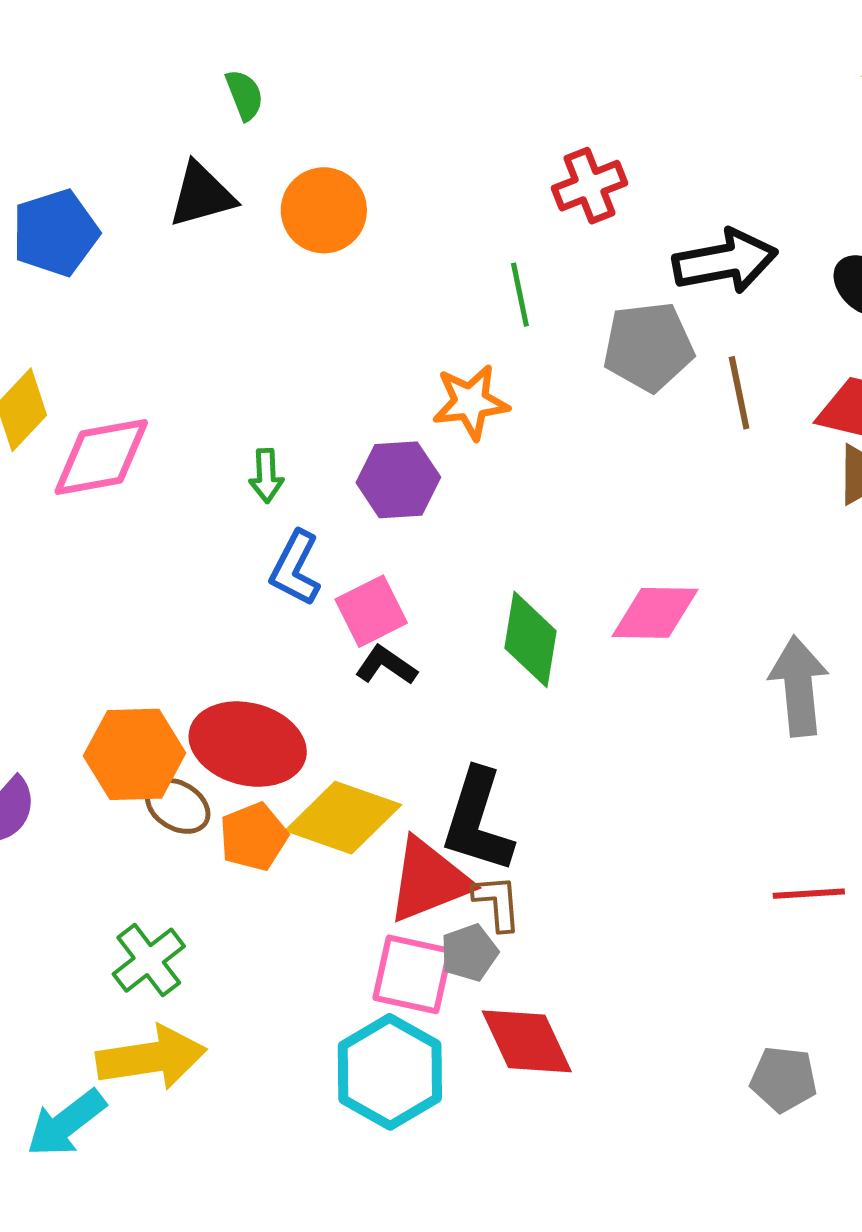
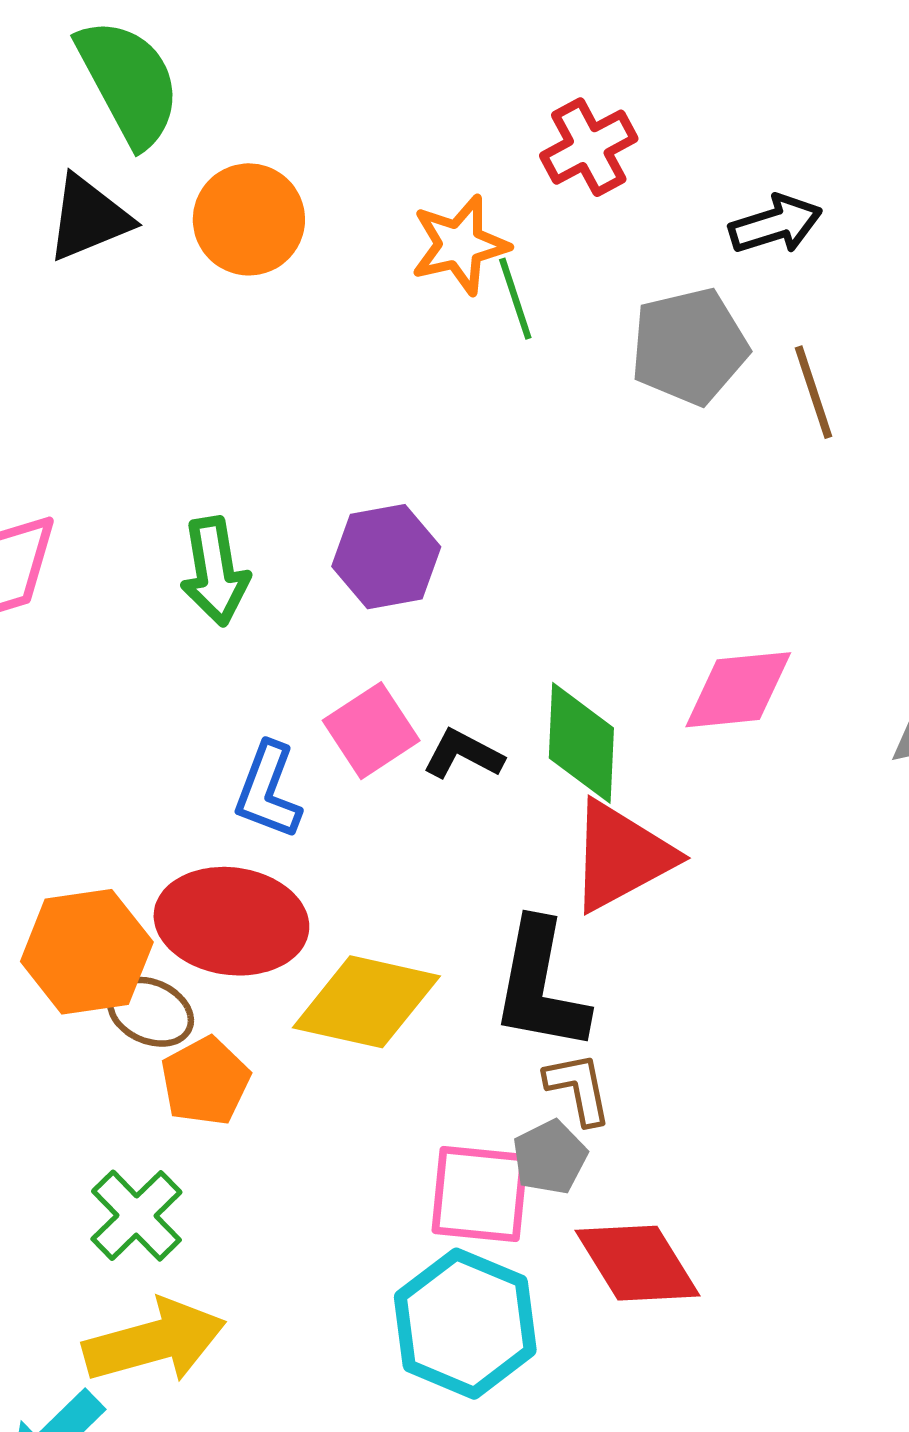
green semicircle: (244, 95) -> (129, 82), size x2.0
black arrow: (725, 261) -> (776, 224), size x0.7
orange star: (471, 402) -> (460, 245), moved
green arrow: (266, 476) -> (215, 571), size x1.5
blue L-shape: (295, 568) -> (268, 791), moved
black L-shape: (386, 665) -> (463, 754), moved
orange pentagon: (254, 837) -> (205, 1081), moved
red triangle: (429, 880) -> (621, 856), moved

